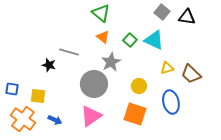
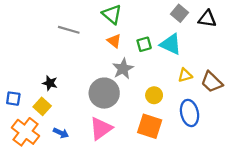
green square: (130, 40) -> (144, 44), turned 32
gray line: (69, 52) -> (69, 30), moved
black star: (49, 65) -> (50, 83), moved
yellow square: (38, 96) -> (42, 106), turned 35

